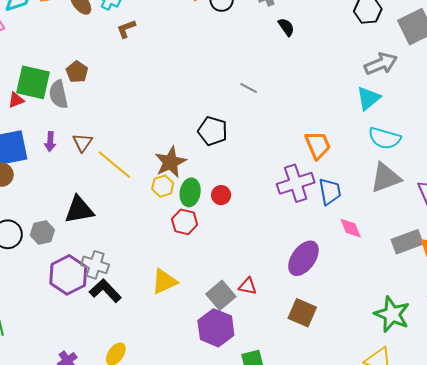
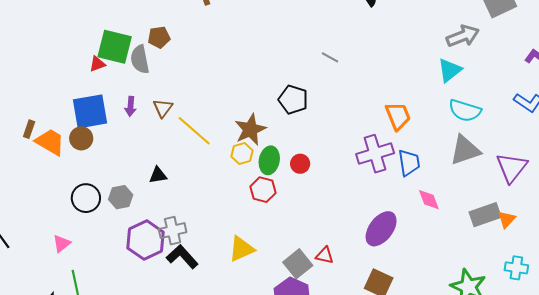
brown pentagon: (77, 72) -> (159, 37), turned 30
black triangle: (79, 210) -> (158, 175), size x0.6
gray cross: (95, 265) -> (173, 231), turned -32

